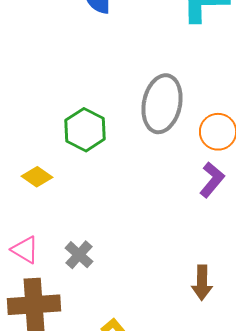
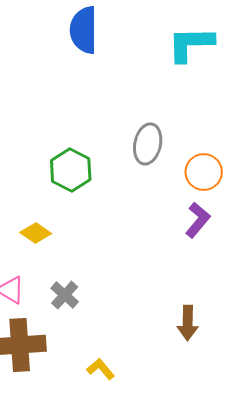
gray ellipse: (162, 104) -> (148, 144), size x0.7
yellow diamond: (37, 177) -> (36, 233), moved

